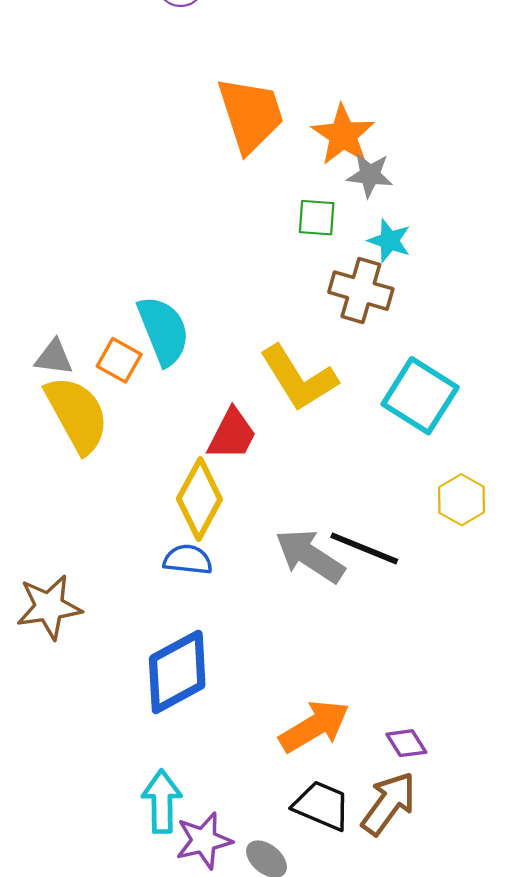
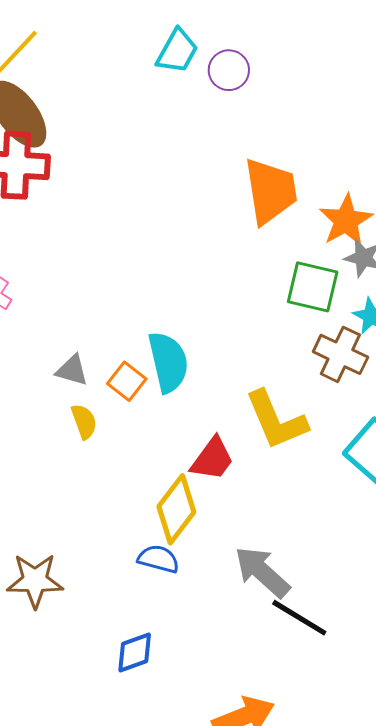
green square: (317, 218) -> (313, 287), size x1.5
yellow semicircle: (77, 414) -> (84, 421), size x0.5
black line: (364, 548) -> (299, 618), moved
blue diamond: (177, 672) -> (135, 652), size x0.6

